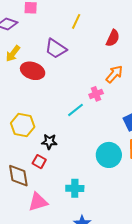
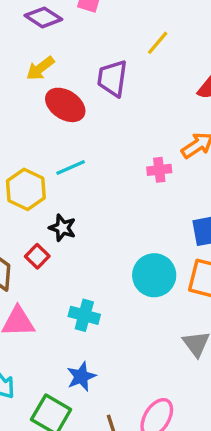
purple trapezoid: (56, 49) -> (112, 78), turned 50
cyan line: (75, 110) -> (71, 167), moved

